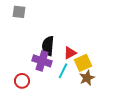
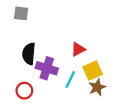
black semicircle: (48, 46) -> (29, 54), moved
red triangle: (70, 53) -> (78, 49), moved

